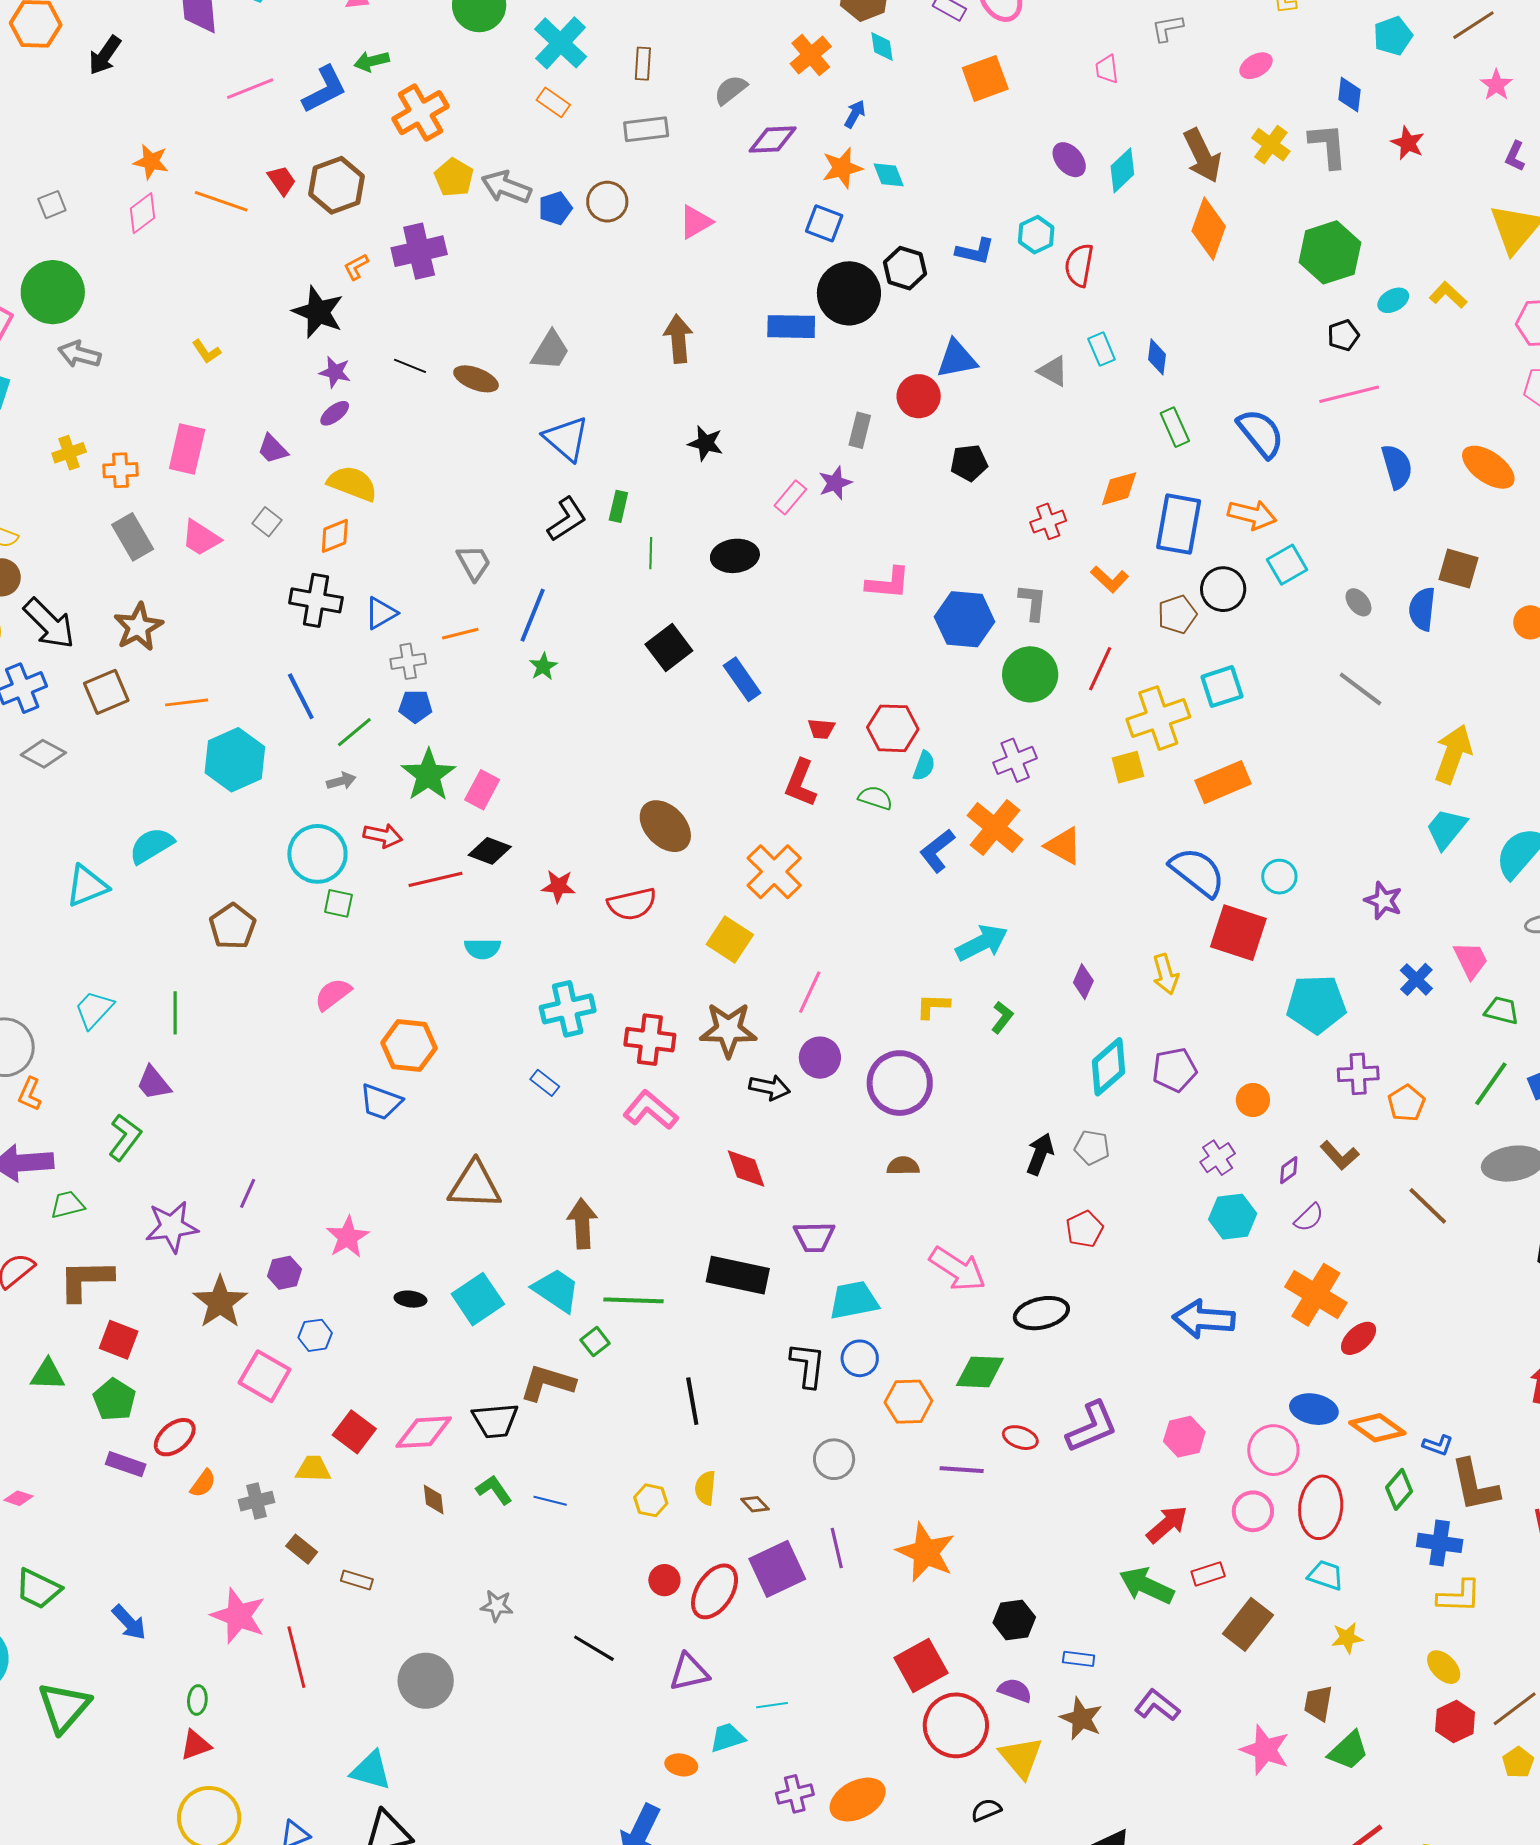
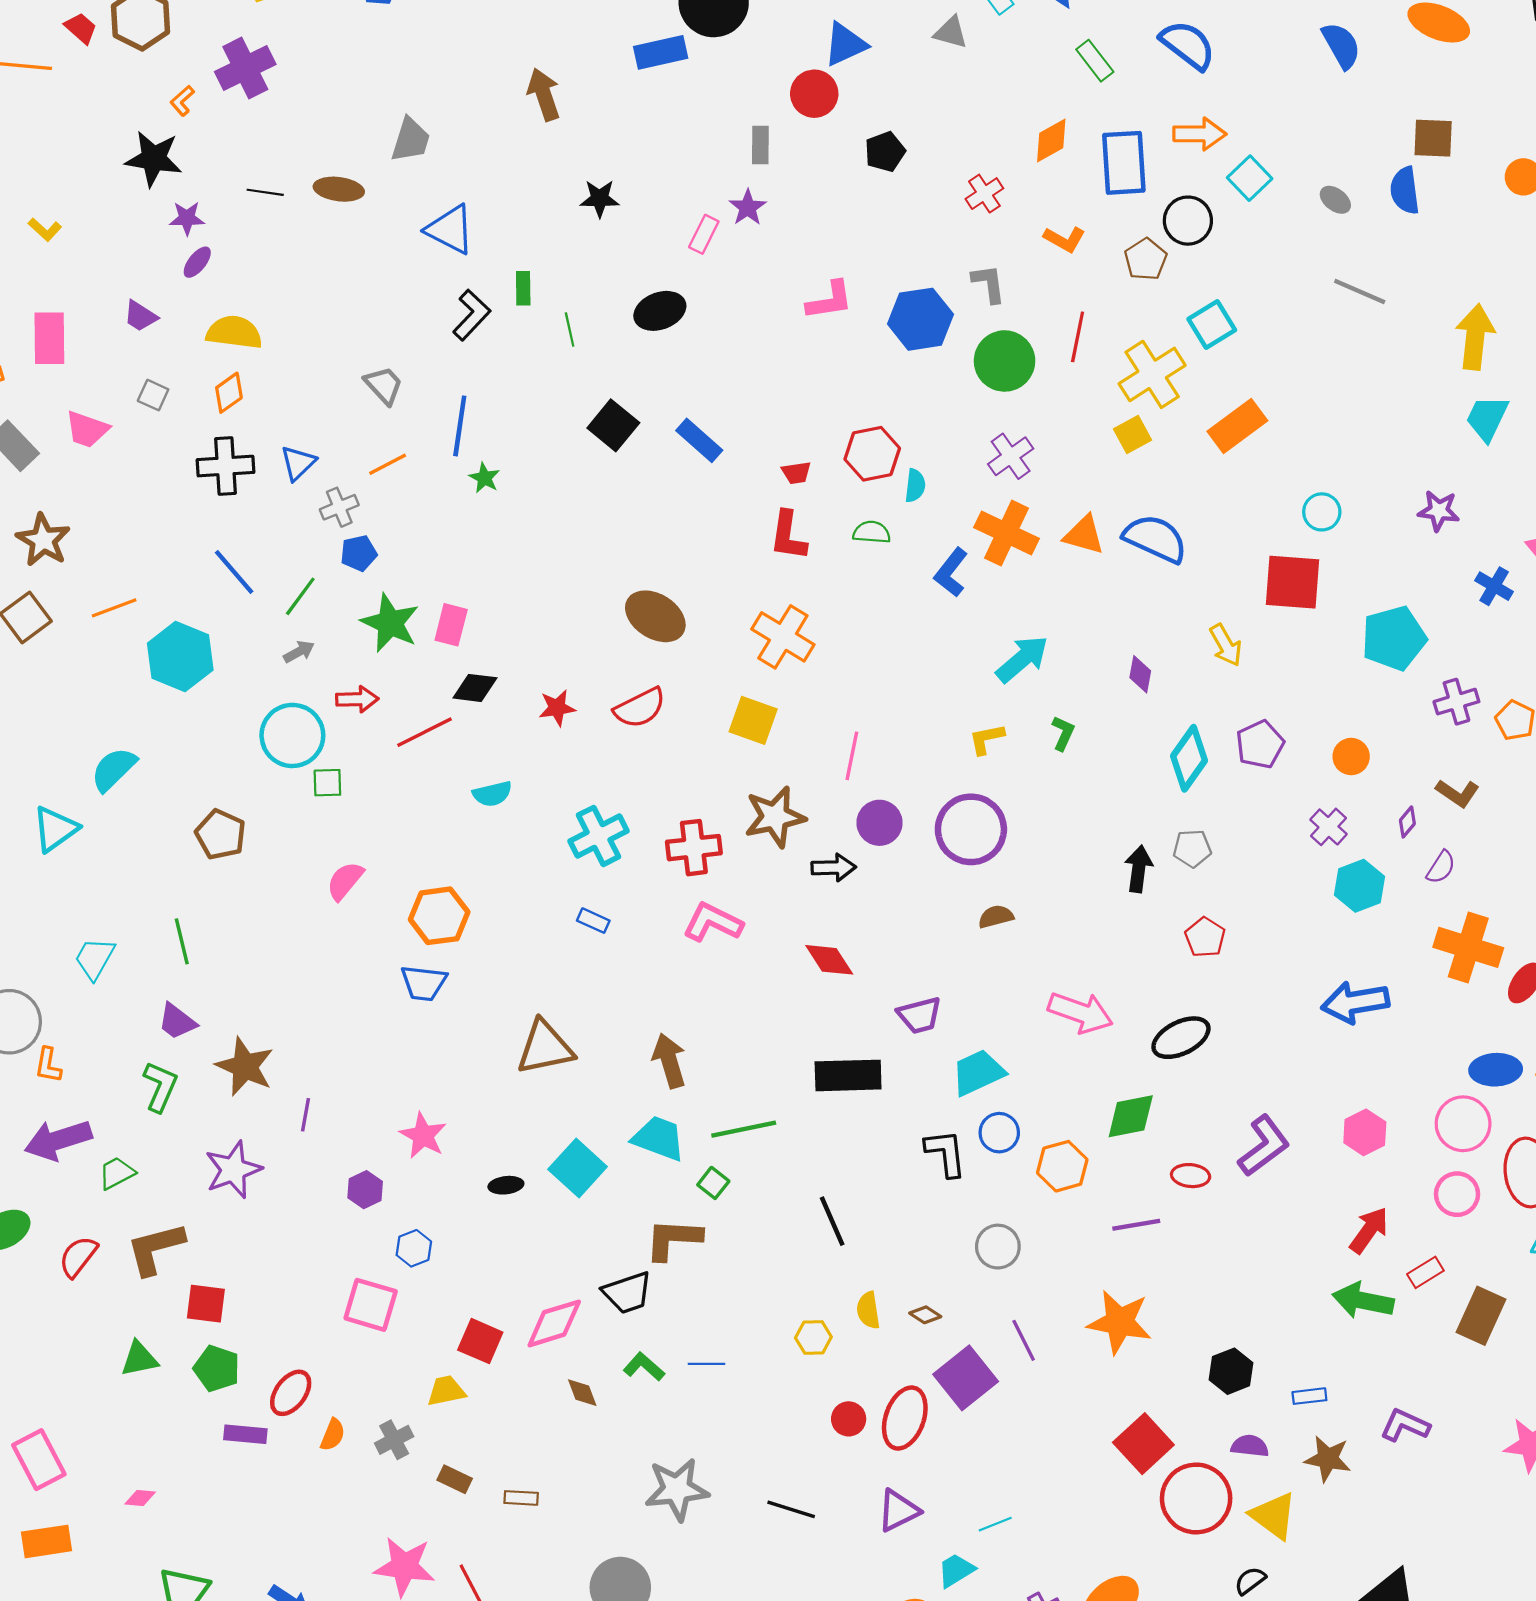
blue semicircle: (1197, 872) -> (1155, 539), moved
brown star: (220, 1302) -> (245, 1067), moved
gray star: (497, 1606) -> (677, 1489), size x1.8

